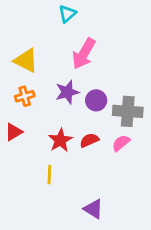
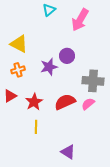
pink arrow: (84, 54) -> (80, 20), moved
purple circle: (96, 100) -> (67, 56), moved
red star: (60, 140) -> (34, 102), moved
red semicircle: (89, 140) -> (65, 102), size x1.5

